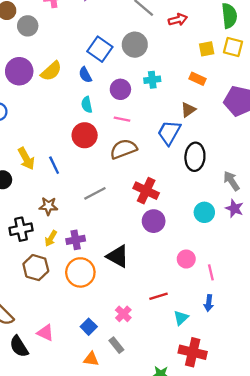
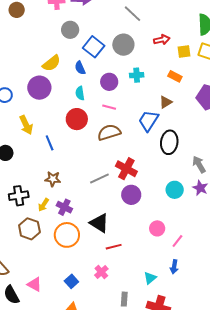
red arrow: (178, 20) -> (162, 40), moved
gray circle: (28, 26) -> (70, 30), moved
purple circle: (19, 71) -> (39, 88), moved
yellow arrow: (26, 159) -> (26, 125), moved
gray line: (95, 193) -> (99, 178), moved
brown star: (48, 206) -> (53, 179), moved
purple cross: (76, 240) -> (64, 207), turned 35
pink line: (211, 272) -> (177, 241), turned 48
red line: (158, 296) -> (114, 247), moved
gray rectangle: (116, 345) -> (124, 299), moved, turned 40

